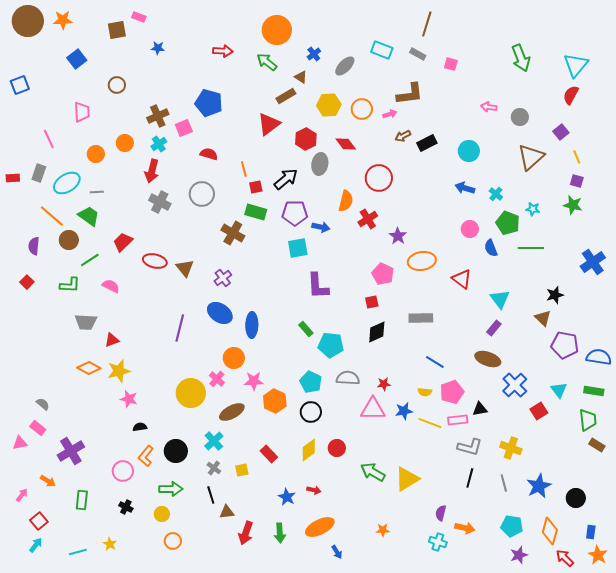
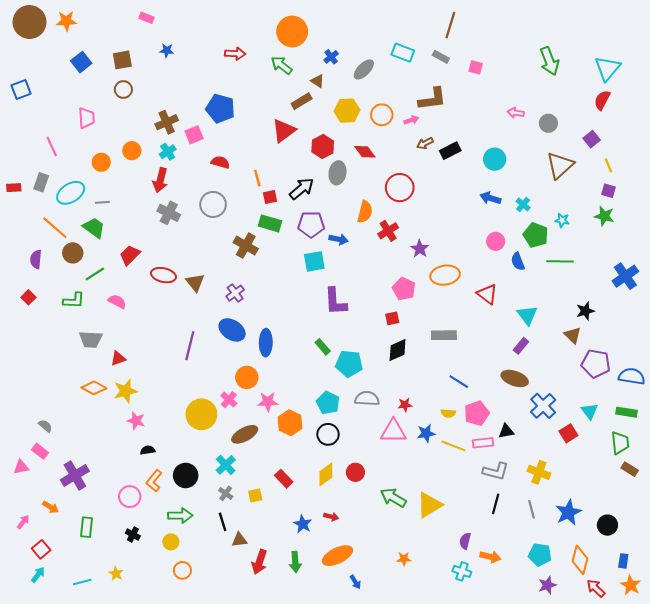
brown square: (117, 30) -> (122, 60), moved

